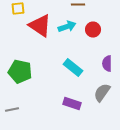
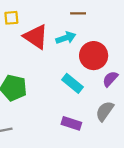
red circle: (93, 30) -> (94, 56), moved, size x1.6
purple semicircle: (107, 64) -> (110, 79), turned 42

